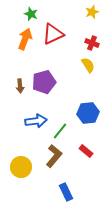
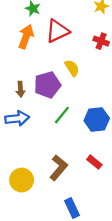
yellow semicircle: (88, 65) -> (72, 68), moved
blue arrow: (36, 121) -> (17, 118), moved
green line: (60, 131) -> (62, 115), moved

